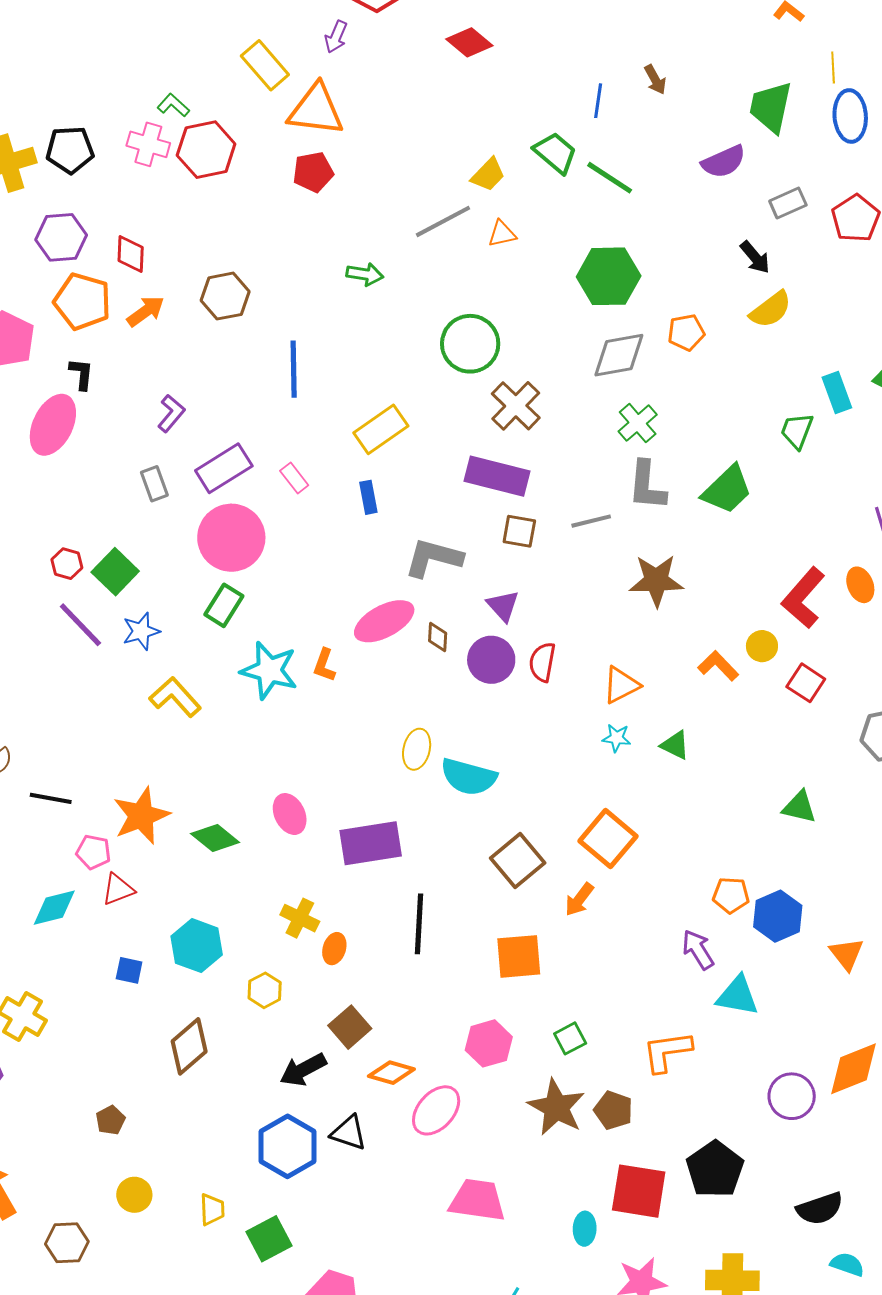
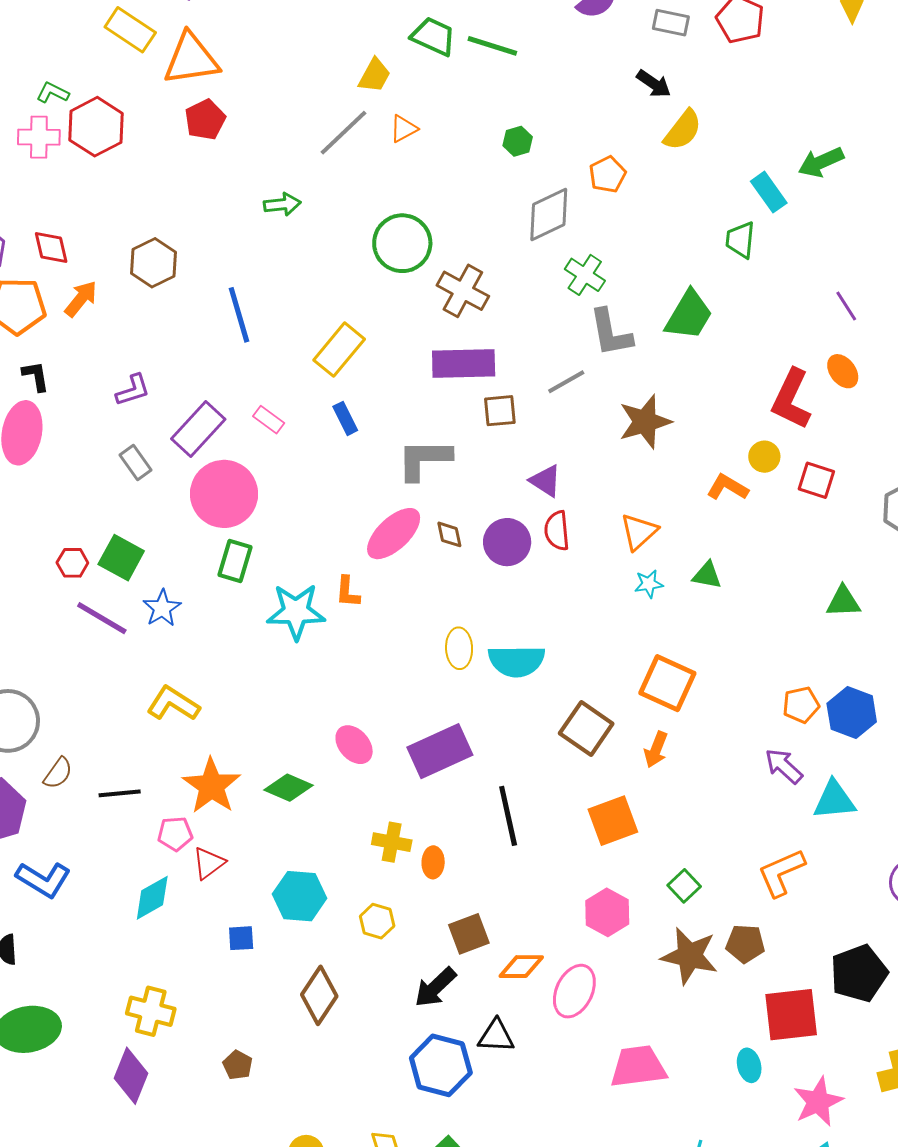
gray rectangle: (788, 203) -> (671, 23), turned 51
green hexagon: (609, 276) -> (518, 141), size x0.5
purple L-shape: (171, 413) -> (133, 390), turned 48
purple triangle: (503, 606) -> (546, 481), moved
yellow L-shape: (175, 697) -> (173, 704), moved
brown square: (350, 1027) -> (469, 934), turned 36
brown pentagon: (110, 1120) -> (238, 1065), moved
black pentagon: (715, 1169) -> (859, 973), turned 30

